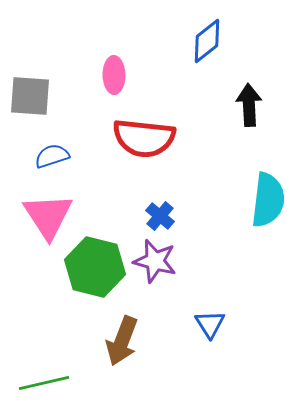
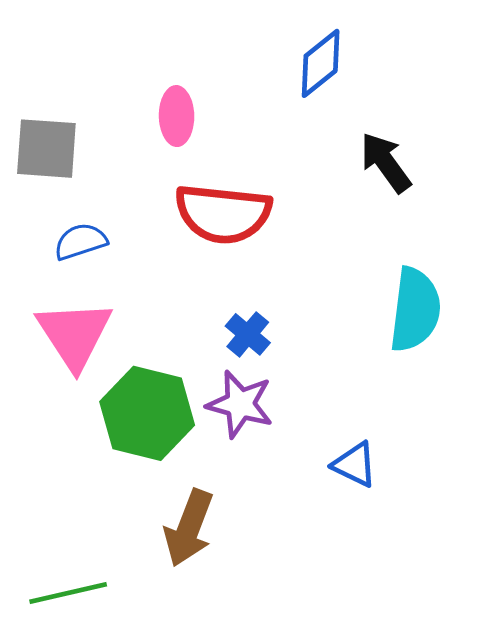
black arrow: (249, 105) -> (386, 162), turned -33
blue triangle: (210, 324) -> (355, 464), moved, turned -32

